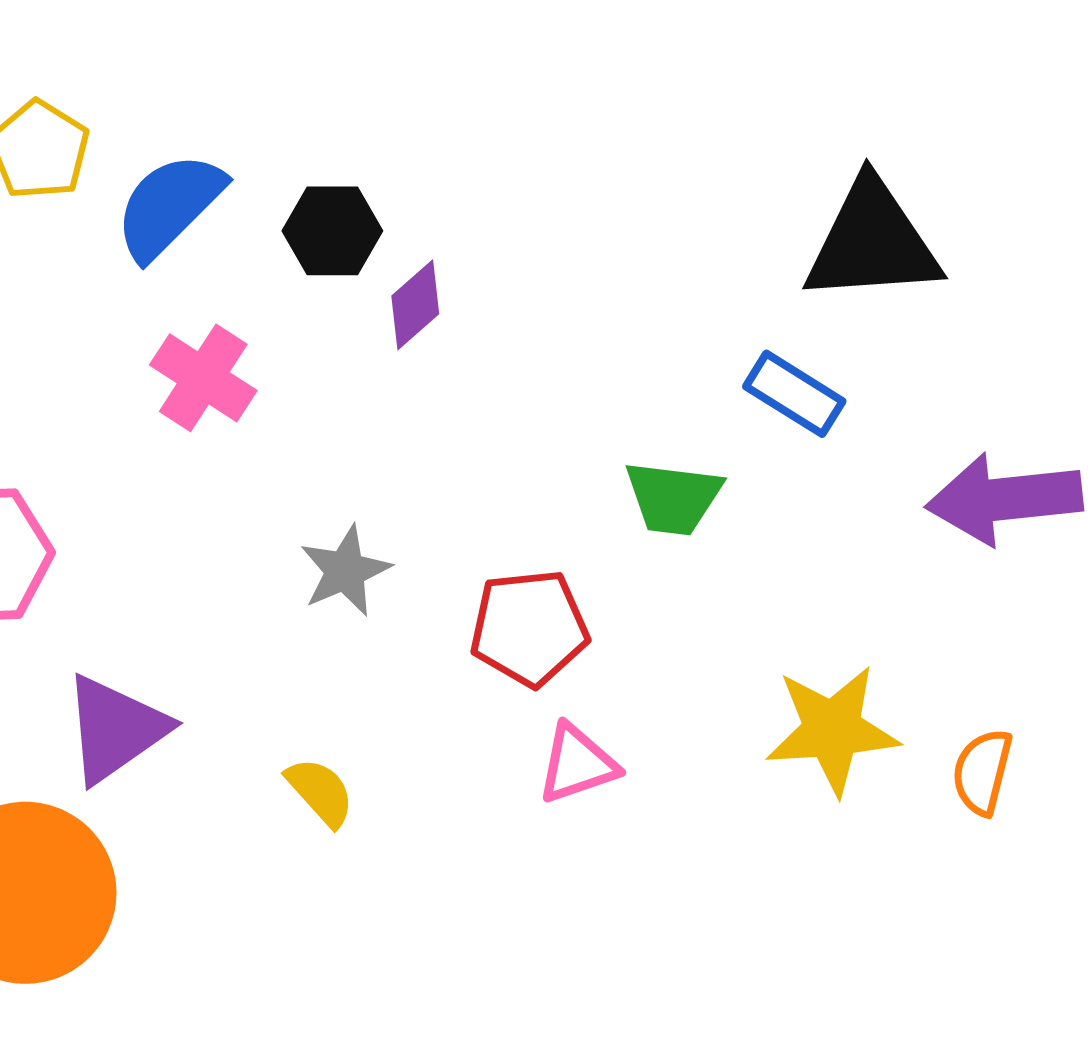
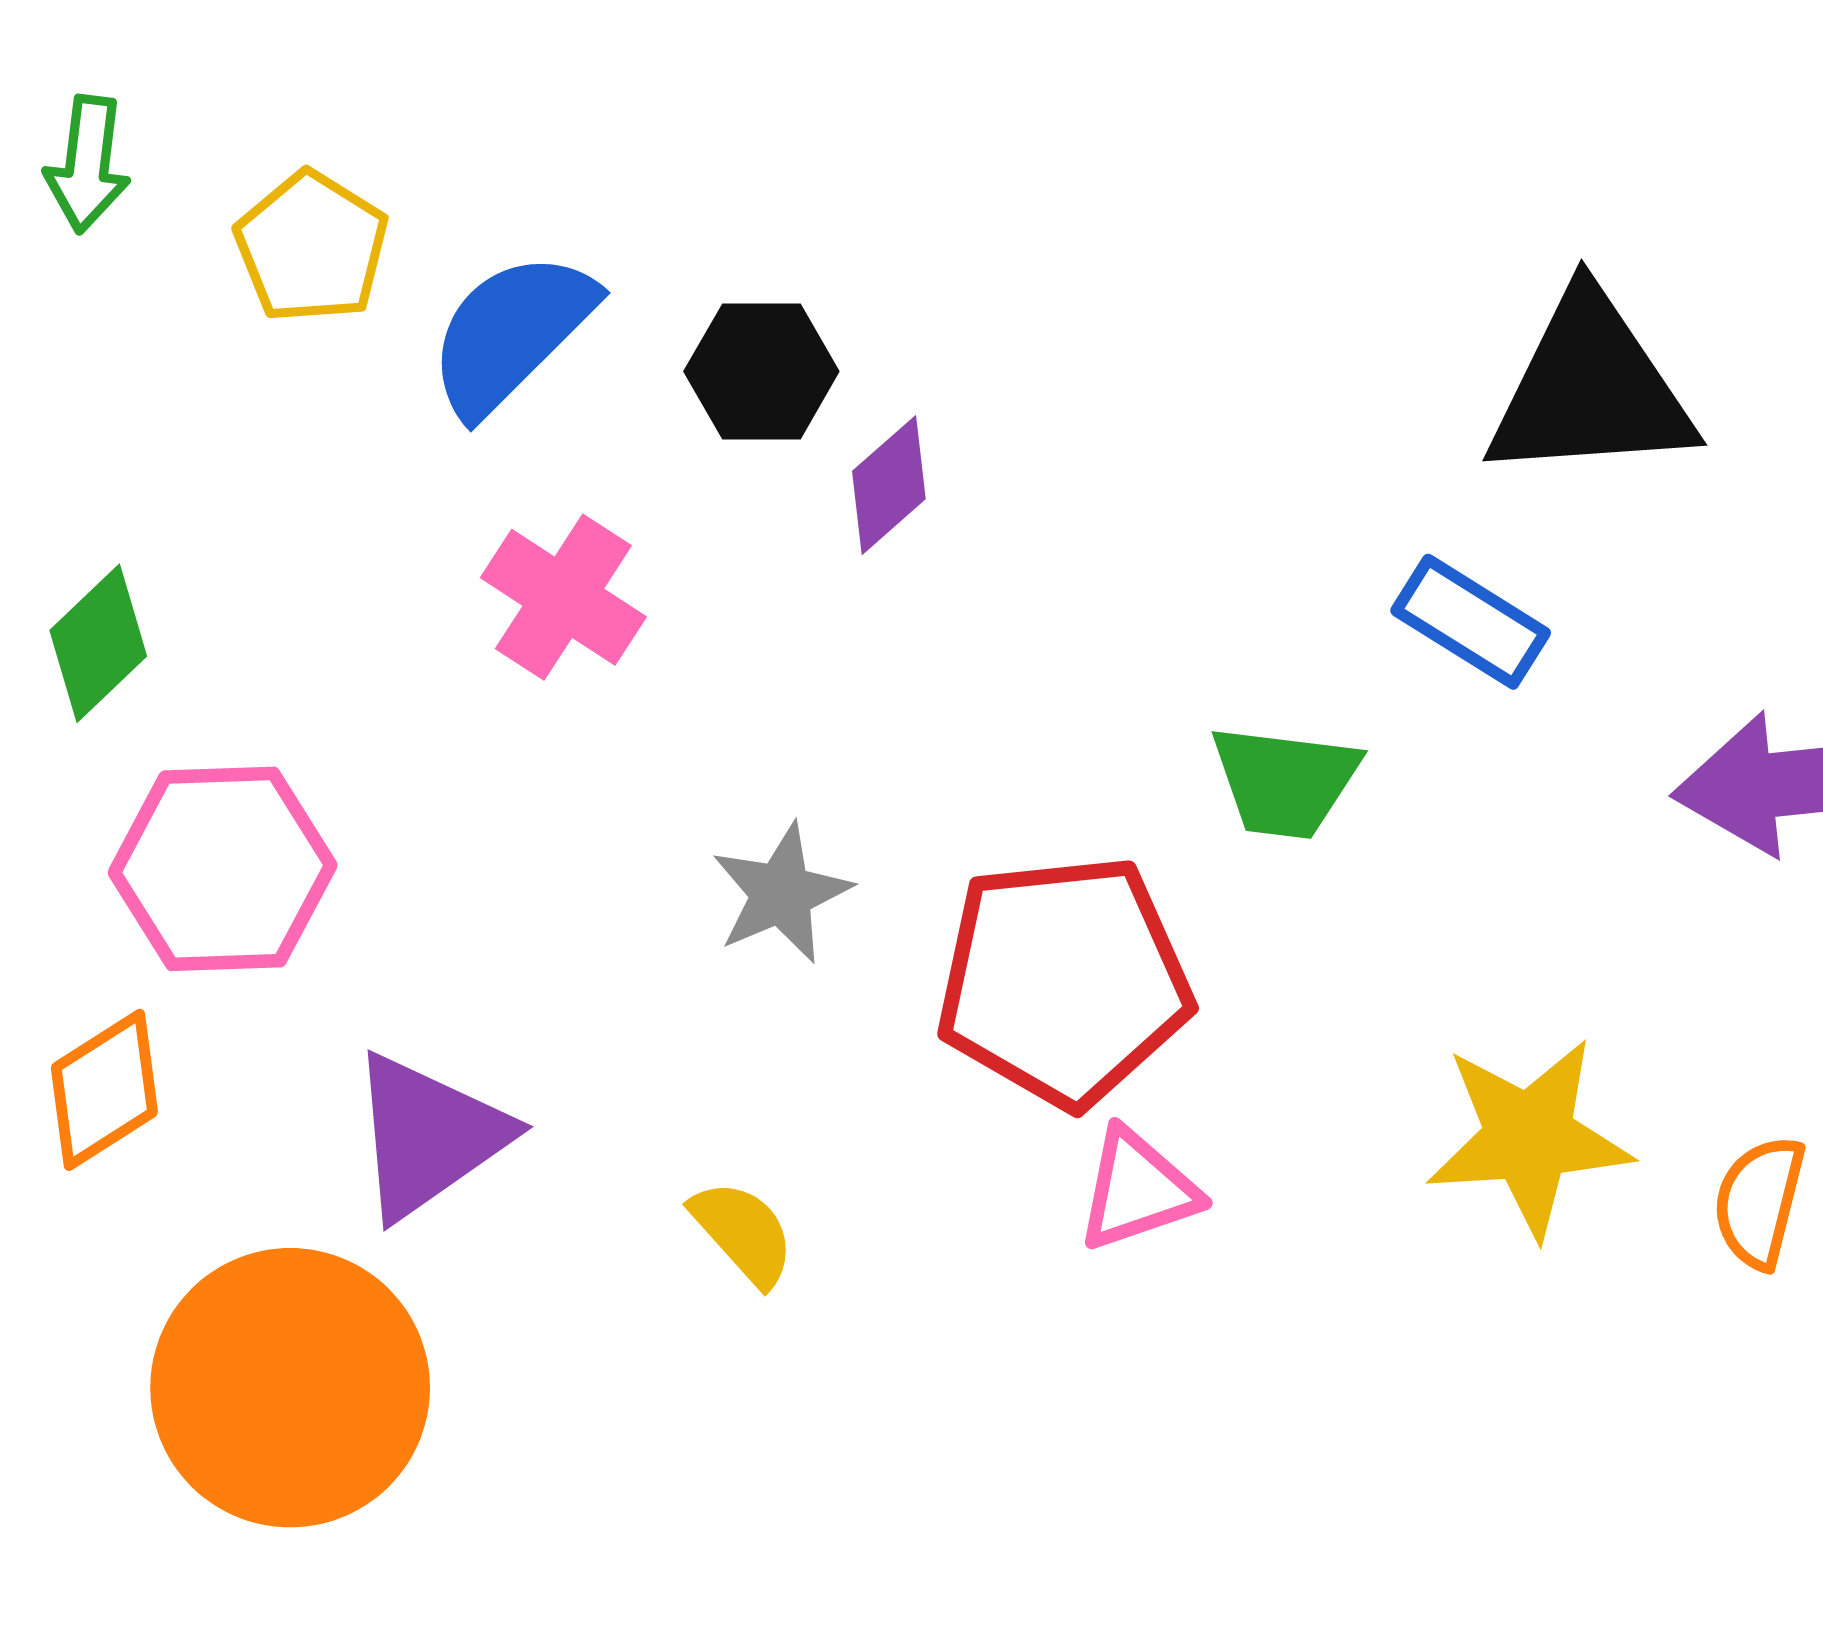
red pentagon: (529, 628) -> (1064, 981), size x1.4

